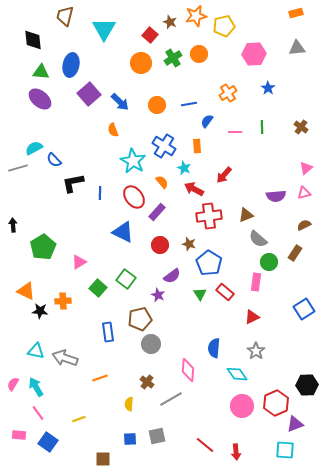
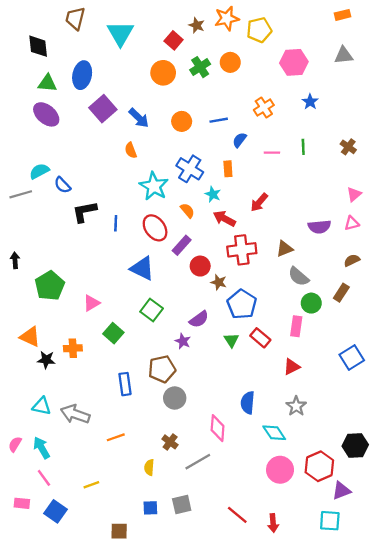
red circle: (160, 245) -> (200, 266), moved
green square: (126, 279) -> (152, 310), moved

